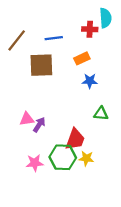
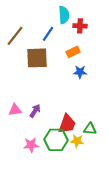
cyan semicircle: (105, 18) -> (64, 15), moved
blue line: (54, 38) -> (48, 34), turned -49
green triangle: (101, 113) -> (90, 129), moved
pink triangle: (27, 119) -> (15, 110), moved

